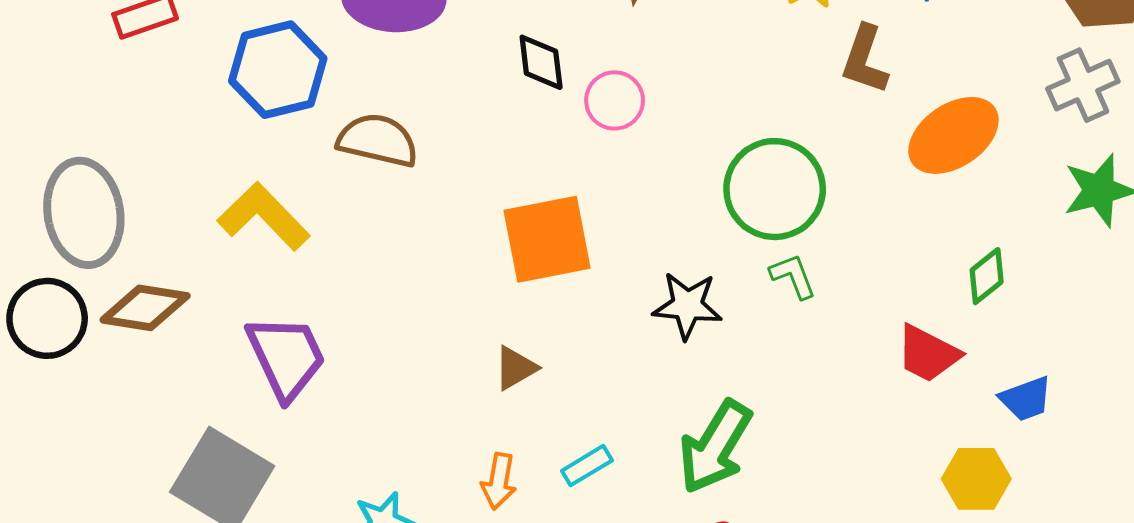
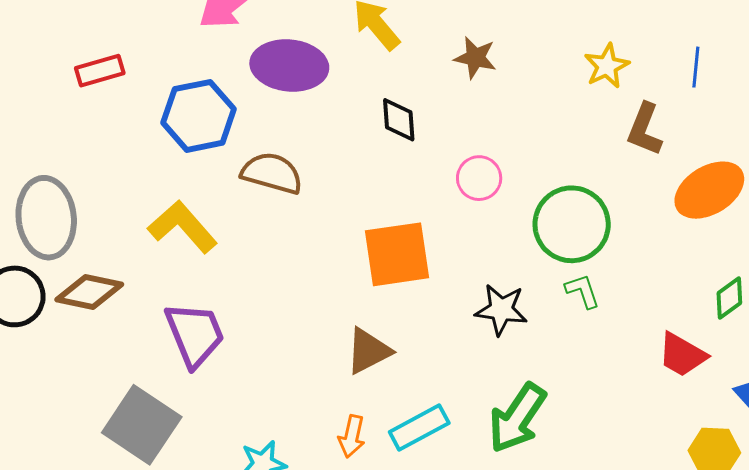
pink circle: (615, 100) -> (479, 178), moved
brown triangle: (515, 368) -> (368, 351), size x1.4
cyan rectangle: (587, 466) -> (419, 428), size x1.5

